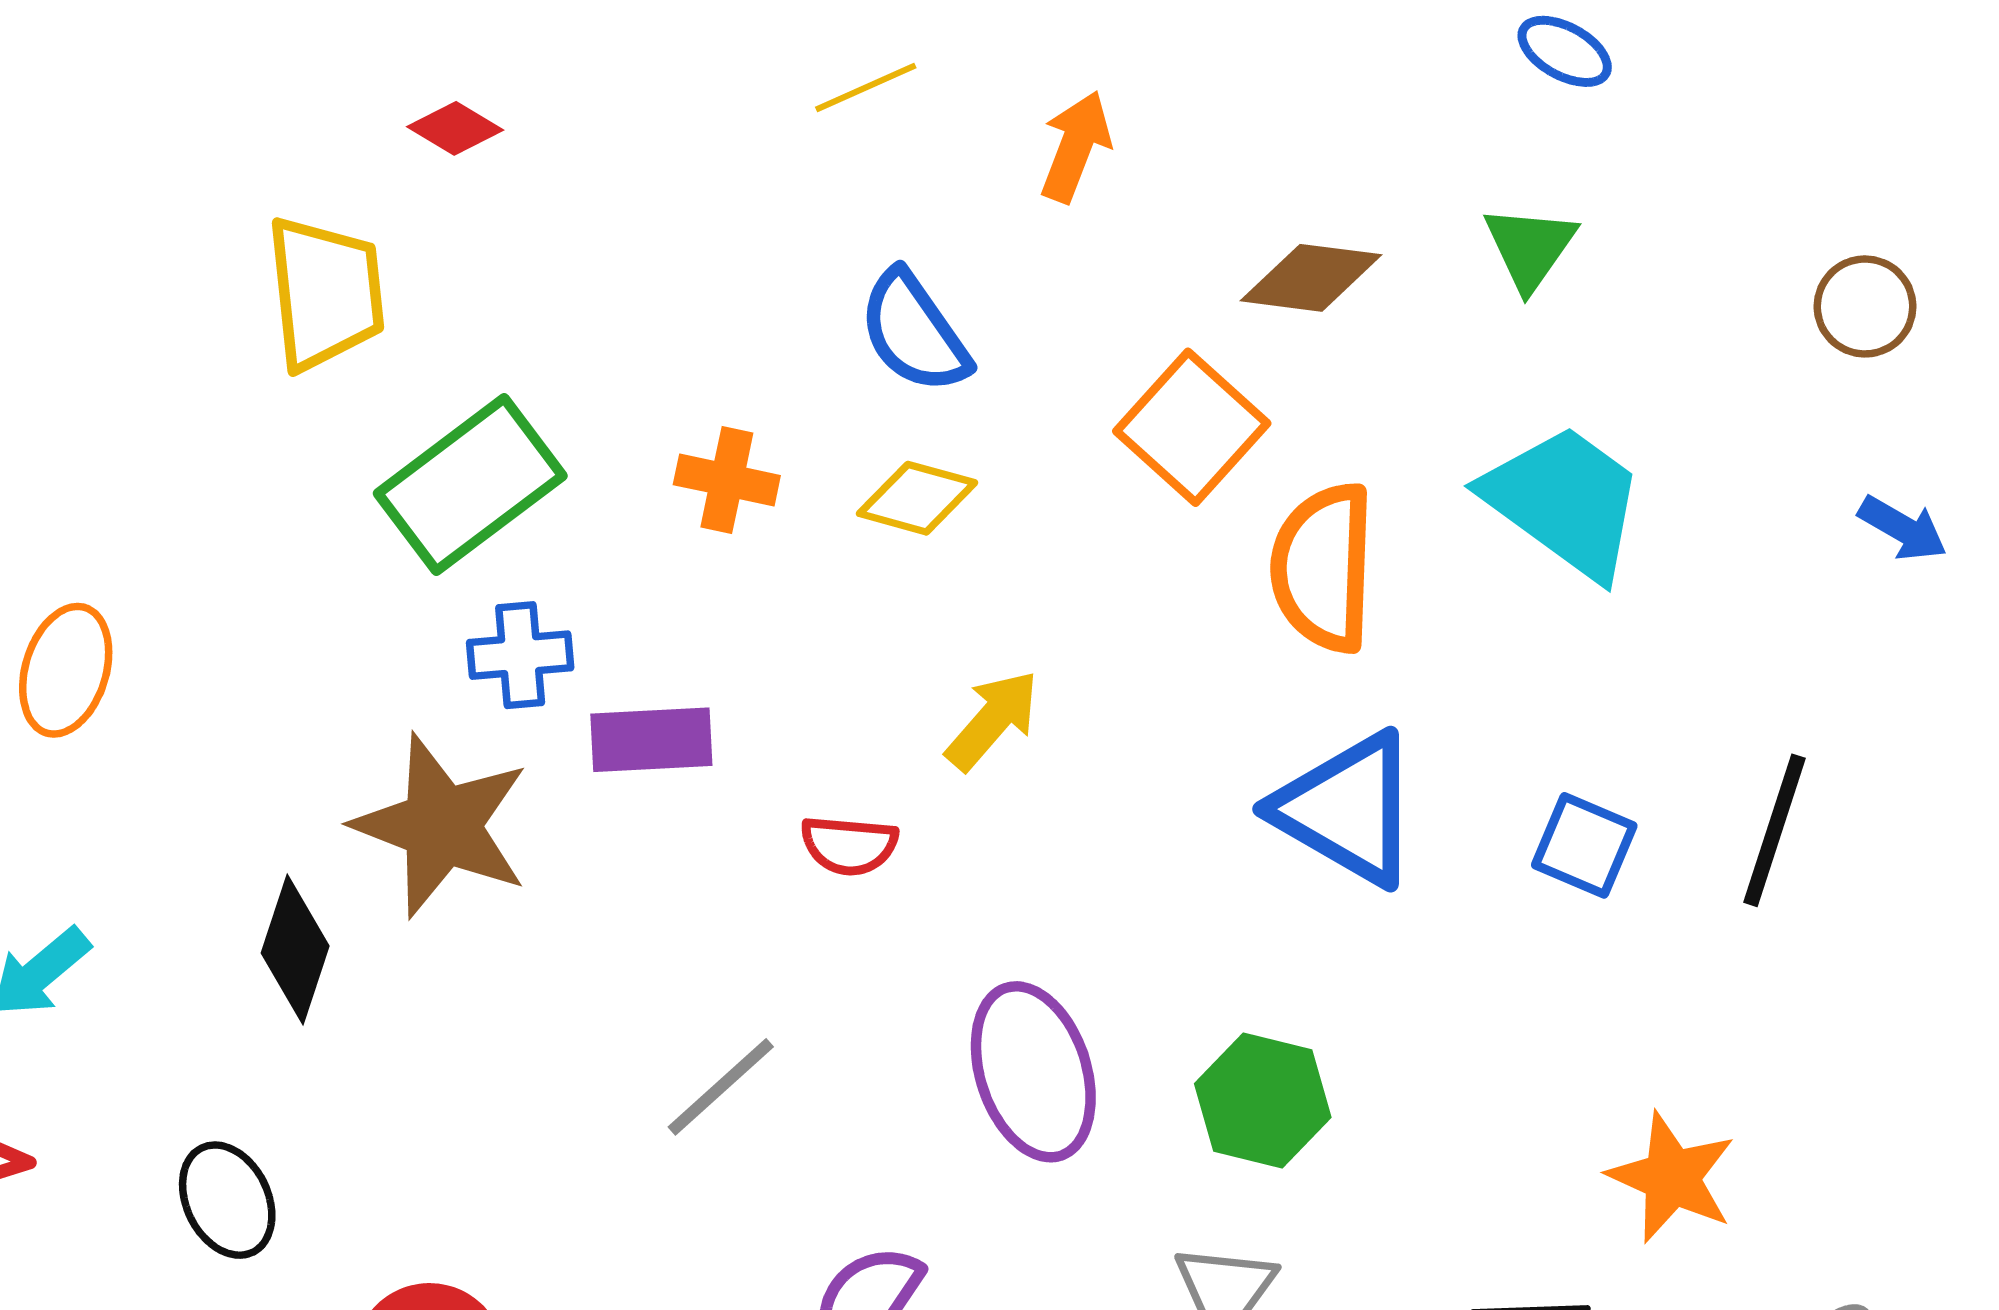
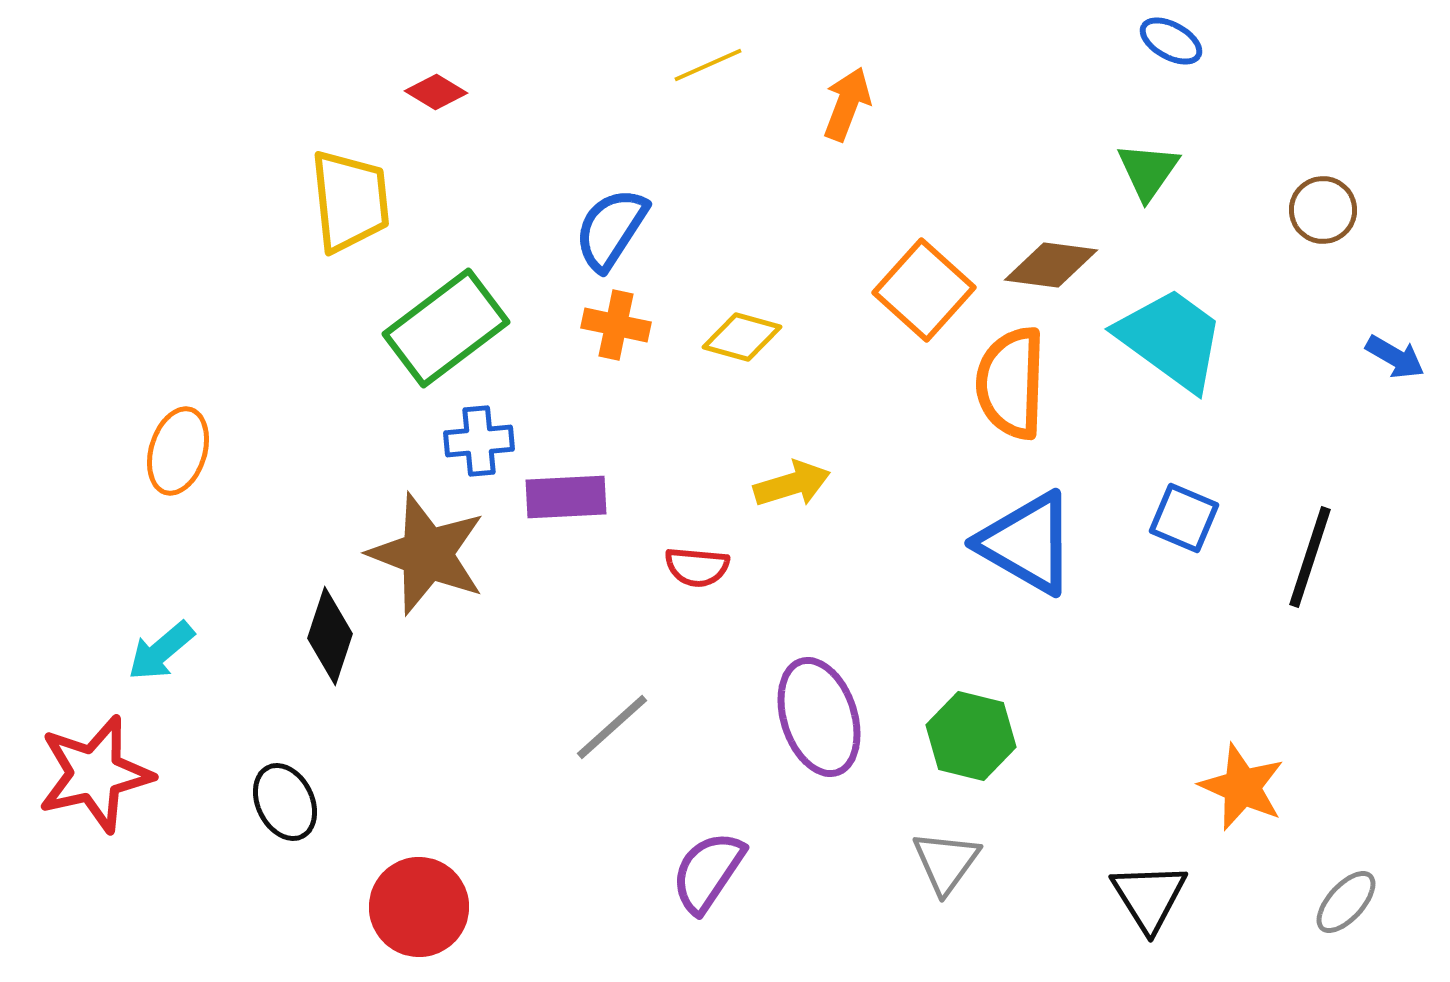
brown diamond: (1311, 278) -> (1051, 265), moved
brown circle: (1865, 306) -> (1323, 210), moved
blue semicircle: (914, 332) -> (611, 229), moved, turned 68
yellow arrow: (993, 720) -> (792, 484), turned 32
blue square: (1584, 845) -> (1184, 518), moved

